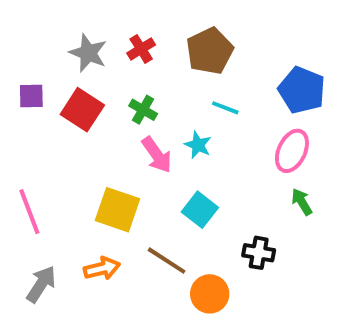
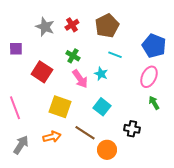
red square: (82, 110) -> (42, 72), moved

